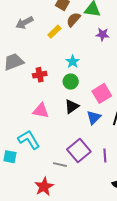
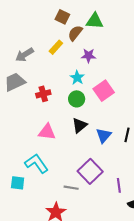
gray arrow: (24, 23) -> (25, 55), moved
purple star: (102, 34) -> (88, 56), moved
pink square: (102, 93) -> (104, 91), moved
purple line: (105, 155) -> (119, 185), moved

